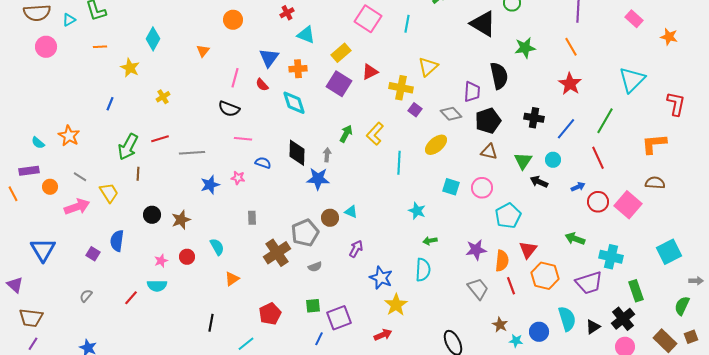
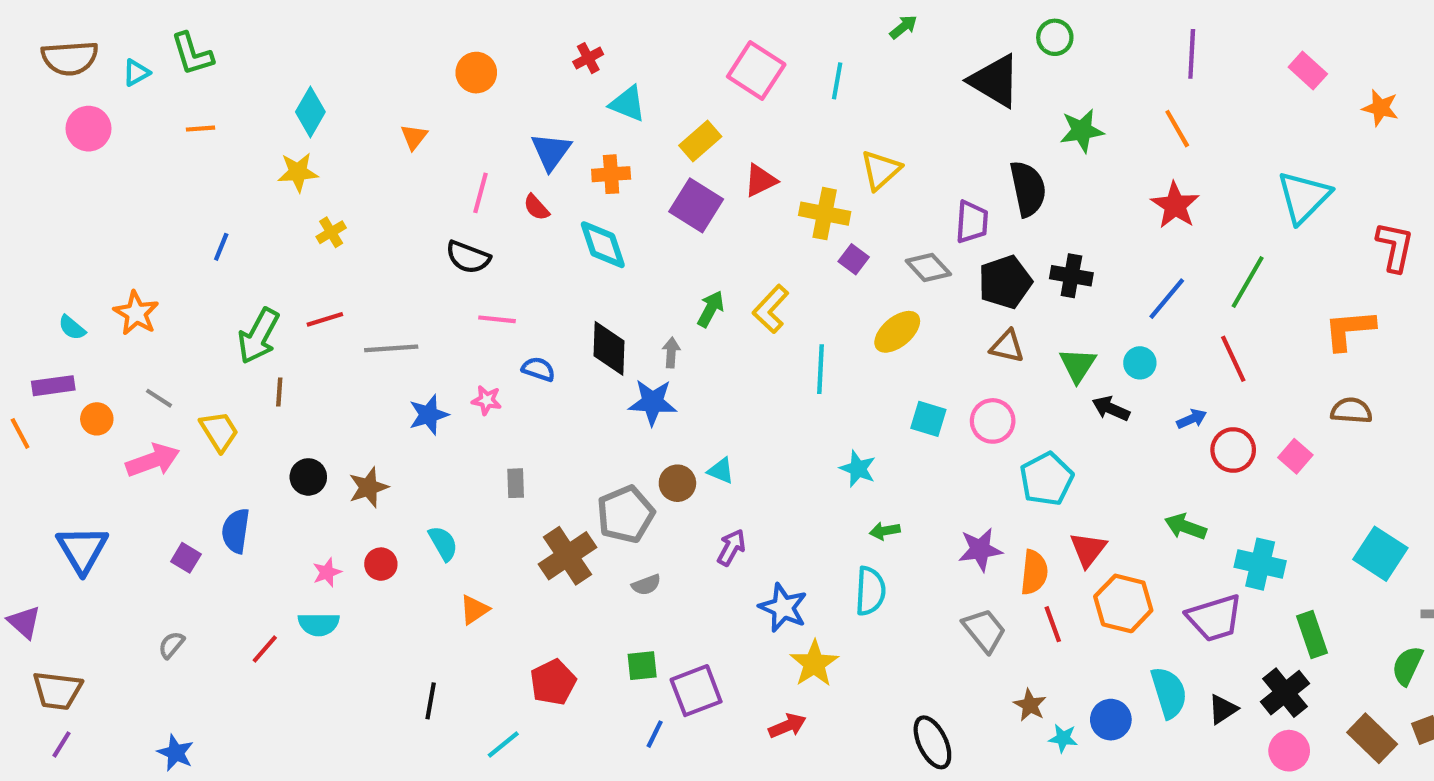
yellow star: (130, 68) -> (298, 172), moved, turned -30
black cross: (534, 118) -> (1071, 276), moved
pink square: (628, 205) -> (1295, 456), size x0.6
cyan square: (669, 252) -> (1380, 554), turned -30

